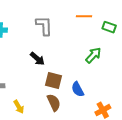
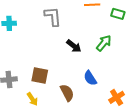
black arrow: (37, 59) -> (74, 46), moved
brown square: (54, 81) -> (40, 75), moved

